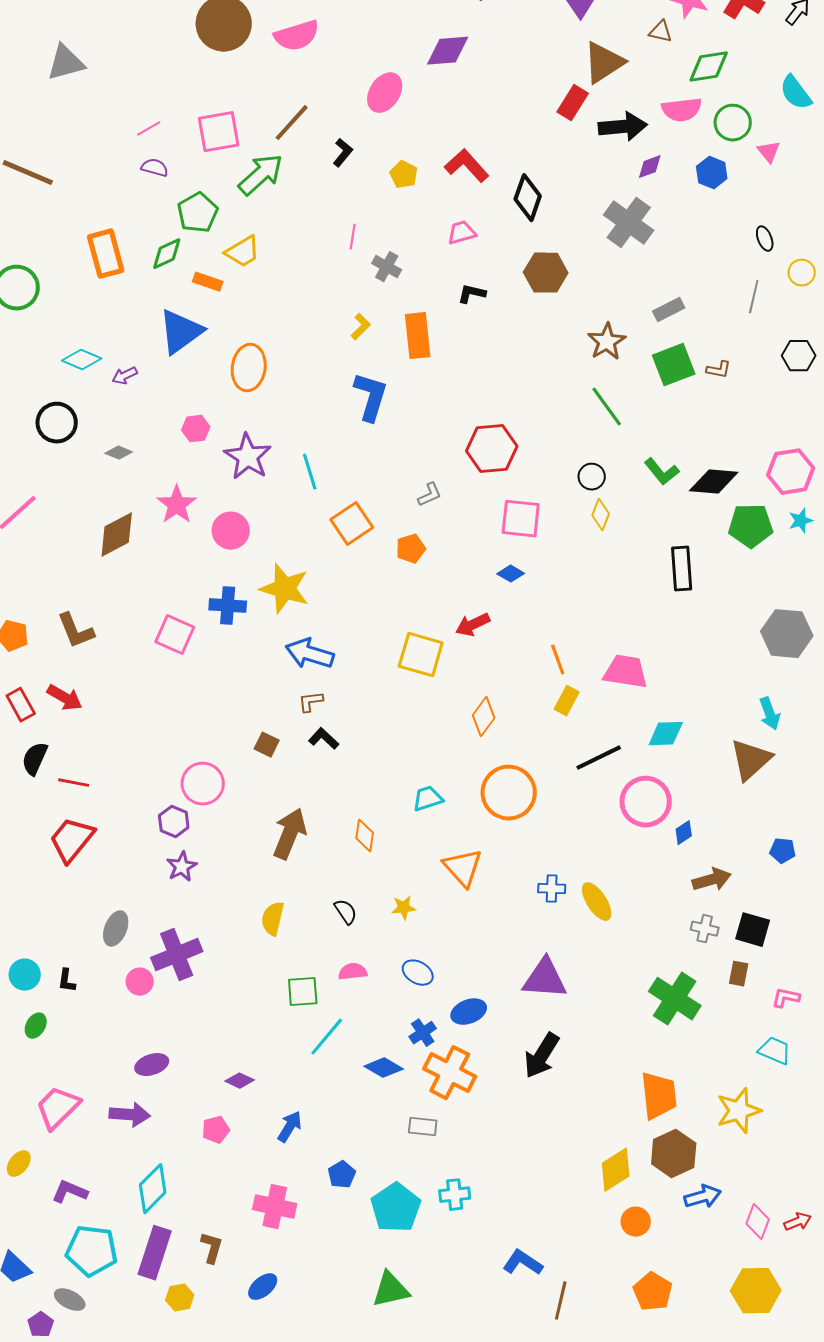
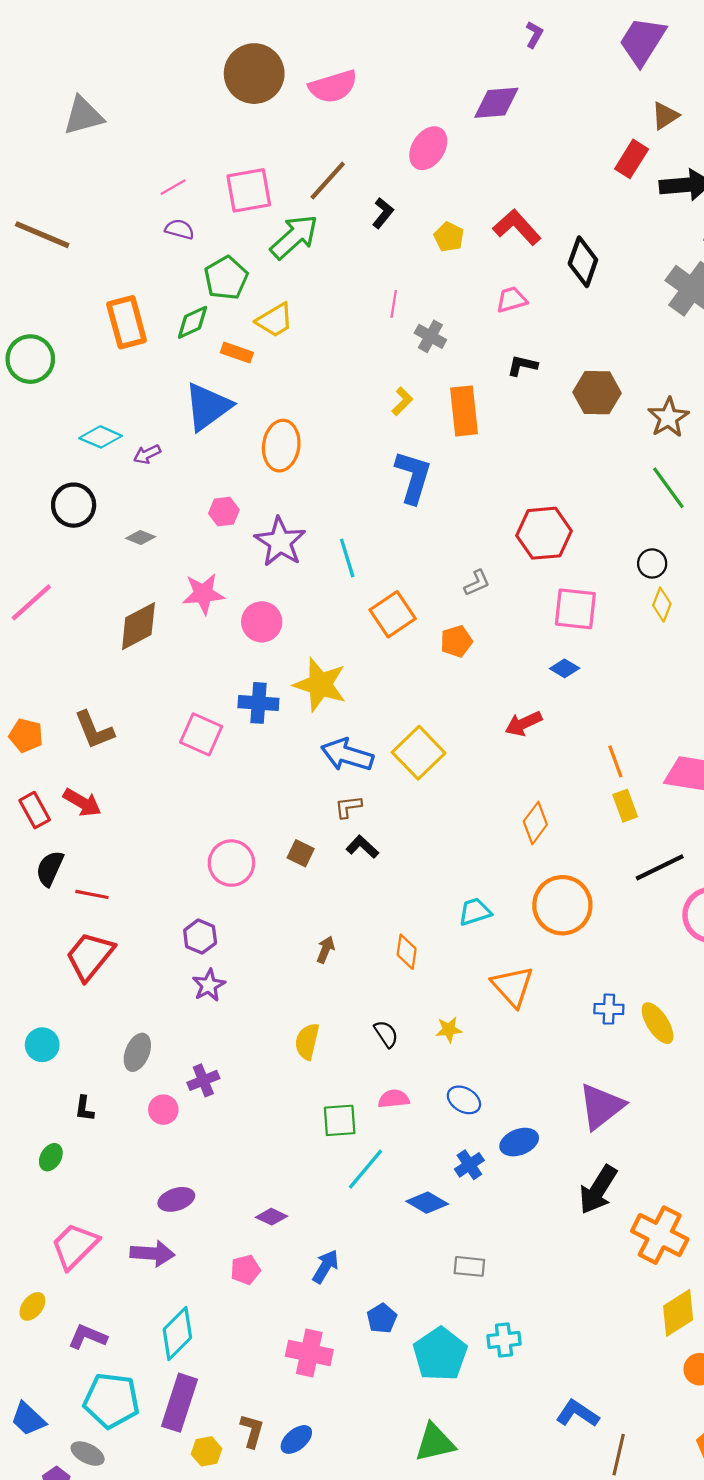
brown triangle: (604, 63) -> (665, 116), size x0.6
brown hexagon: (546, 273) -> (597, 393), moved
pink star: (177, 505) -> (203, 594), turned 30
yellow square: (421, 655) -> (419, 753), moved, turned 30
yellow rectangle: (567, 701) -> (625, 806), turned -48
pink circle: (203, 784) -> (231, 863), moved
brown arrow: (290, 834) -> (326, 950), size x0.5
purple cross: (177, 955) -> (203, 1080), size x0.6
cyan circle: (25, 975) -> (42, 1045), moved
purple triangle: (545, 979) -> (601, 1106), turned -42
orange cross: (450, 1073) -> (660, 1235), moved
brown L-shape: (212, 1248) -> (252, 1431), moved

